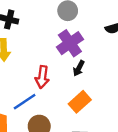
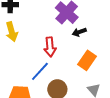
black arrow: (79, 68) -> (79, 32), turned 56

